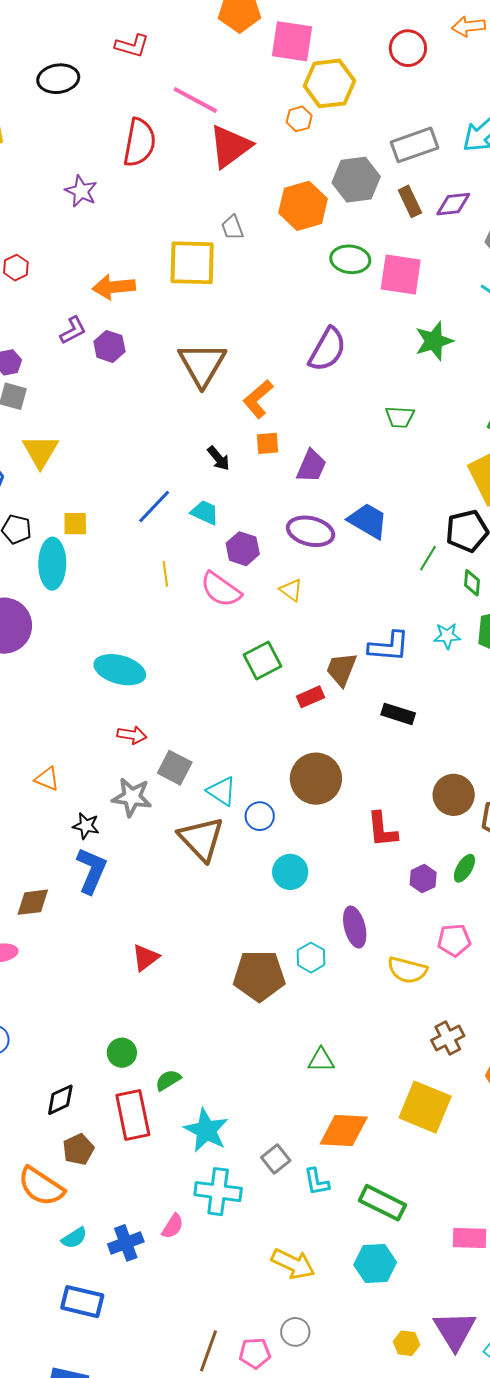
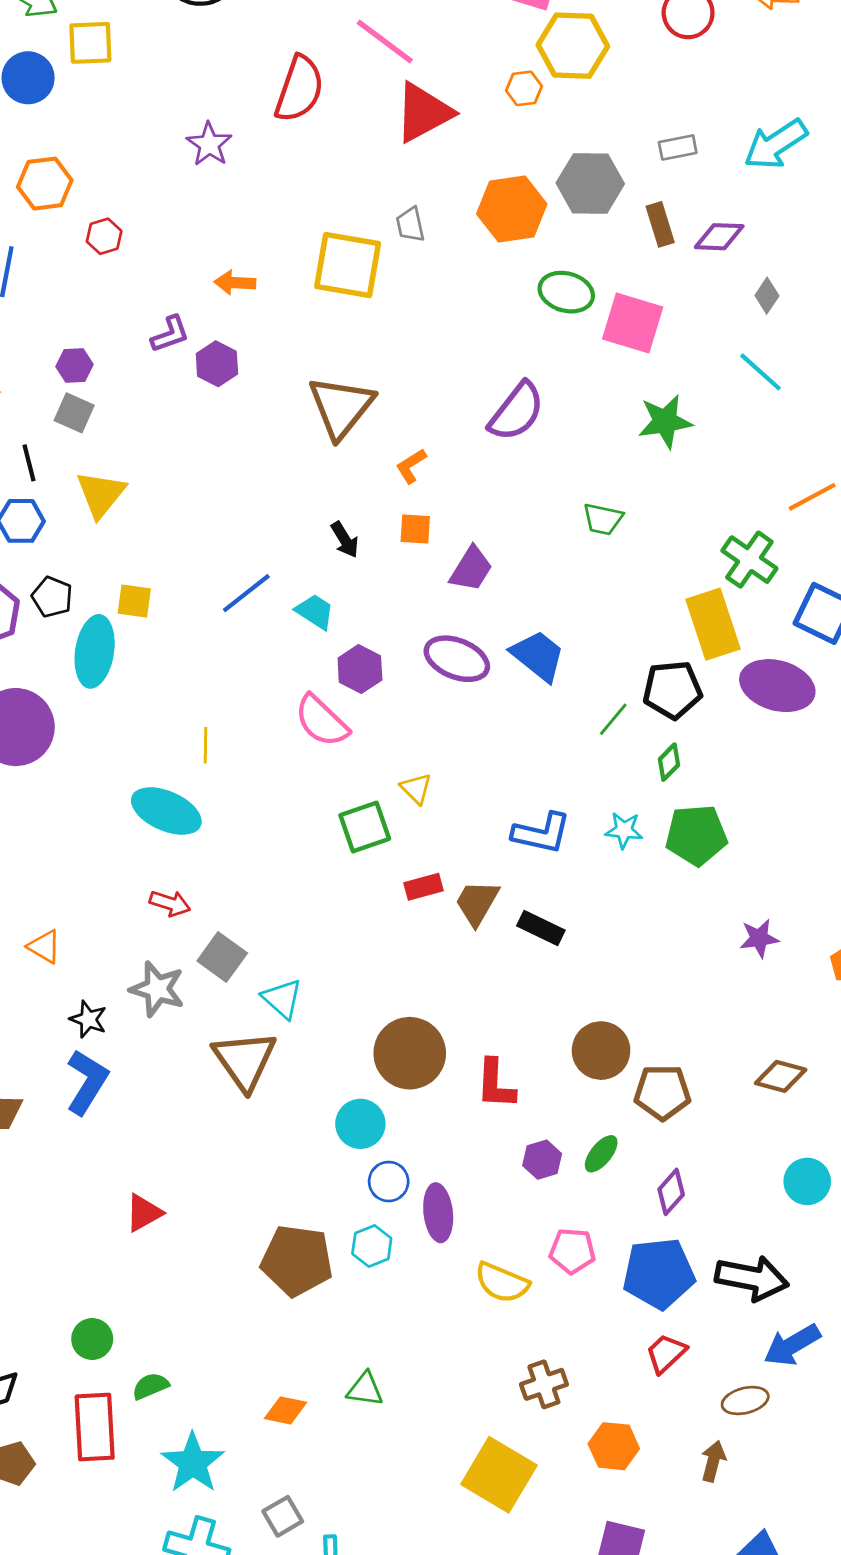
gray rectangle: (415, 145) -> (678, 147), size x0.6
orange arrow: (114, 287) -> (235, 283), size x0.7
orange L-shape: (258, 399) -> (411, 466), size x0.7
yellow line: (165, 574) -> (206, 745), moved
green diamond: (472, 583) -> (669, 762), turned 32
yellow triangle: (291, 590) -> (416, 789), moved
brown trapezoid: (341, 669) -> (477, 903), moved
brown circle: (316, 779) -> (410, 1053), moved
blue circle: (260, 816) -> (389, 1182), moved
orange diamond: (344, 1131) -> (286, 1410), moved, size x0.6

